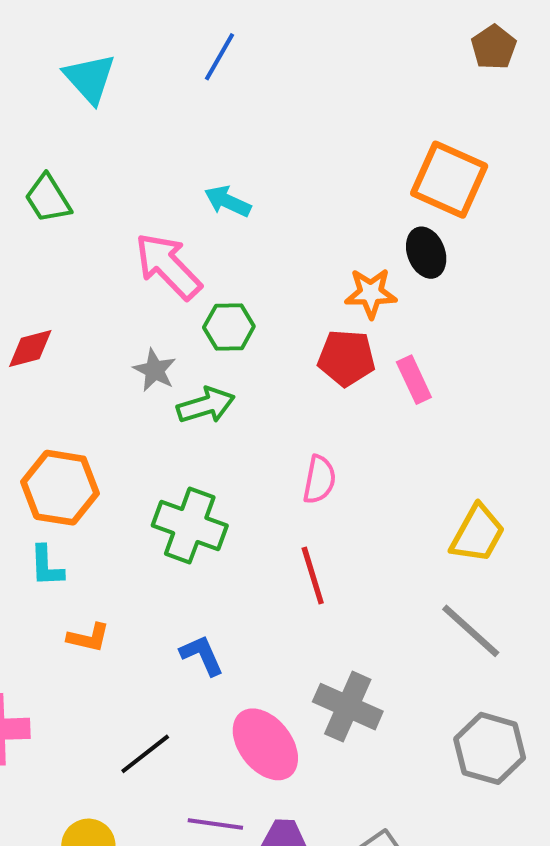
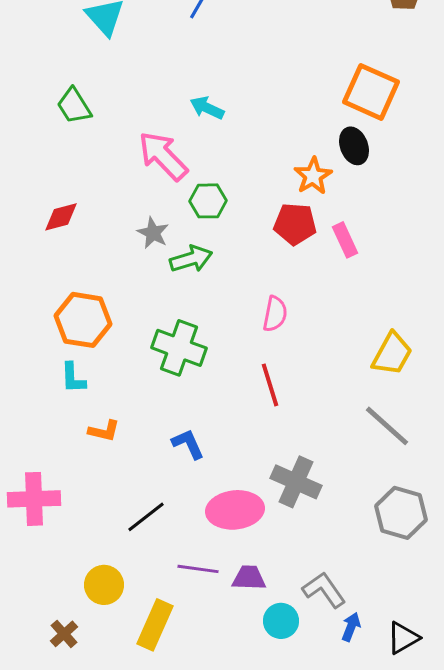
orange star: (371, 293) -> (313, 176), turned -30
pink ellipse: (265, 744) -> (235, 510), turned -58

